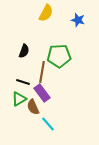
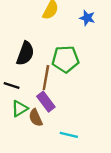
black semicircle: (24, 51) -> (25, 53), size x1.5
black line: (23, 82) -> (12, 86), moved
cyan line: (48, 124) -> (69, 135), moved, turned -35

